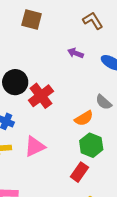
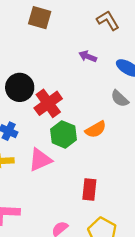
gray semicircle: (104, 102) -> (120, 99), moved
green hexagon: (91, 145) -> (63, 134), moved
red rectangle: (79, 172) -> (89, 189), turned -30

